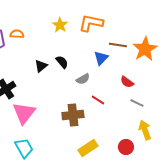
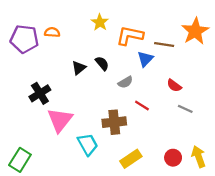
orange L-shape: (91, 23) -> (130, 36), moved
orange star: (145, 49) -> (195, 31), moved
yellow arrow: (145, 130) -> (199, 157), moved
cyan trapezoid: (24, 148) -> (88, 144), moved

